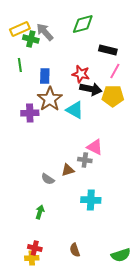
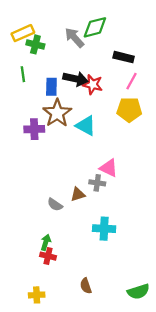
gray arrow: (45, 32) -> (74, 38), moved
black arrow: (91, 89) -> (75, 79), moved
red cross: (35, 248) -> (48, 256), moved

